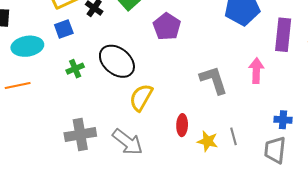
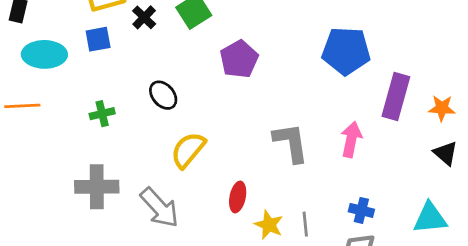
black ellipse: (117, 61) -> (163, 95), size x0.6
green cross: (75, 69) -> (102, 114), moved
blue cross: (283, 120) -> (361, 210), moved

